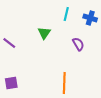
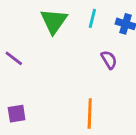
green triangle: (44, 33) -> (54, 21), moved, size x1.5

